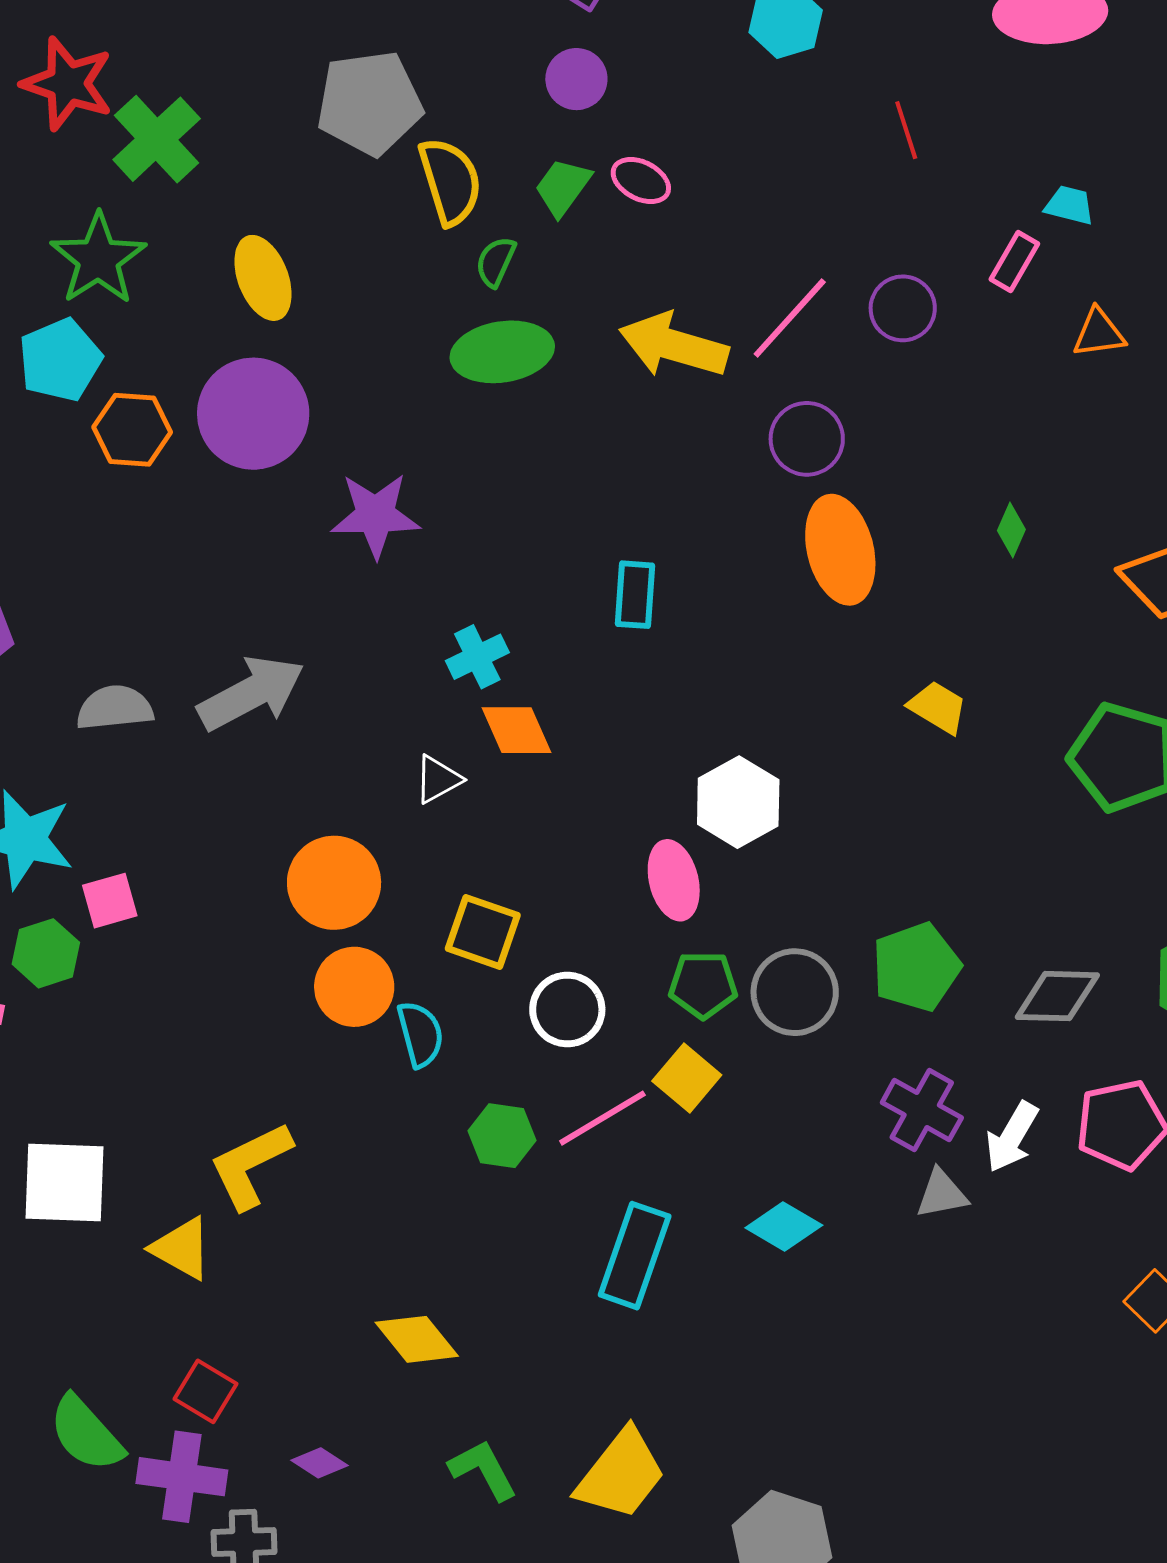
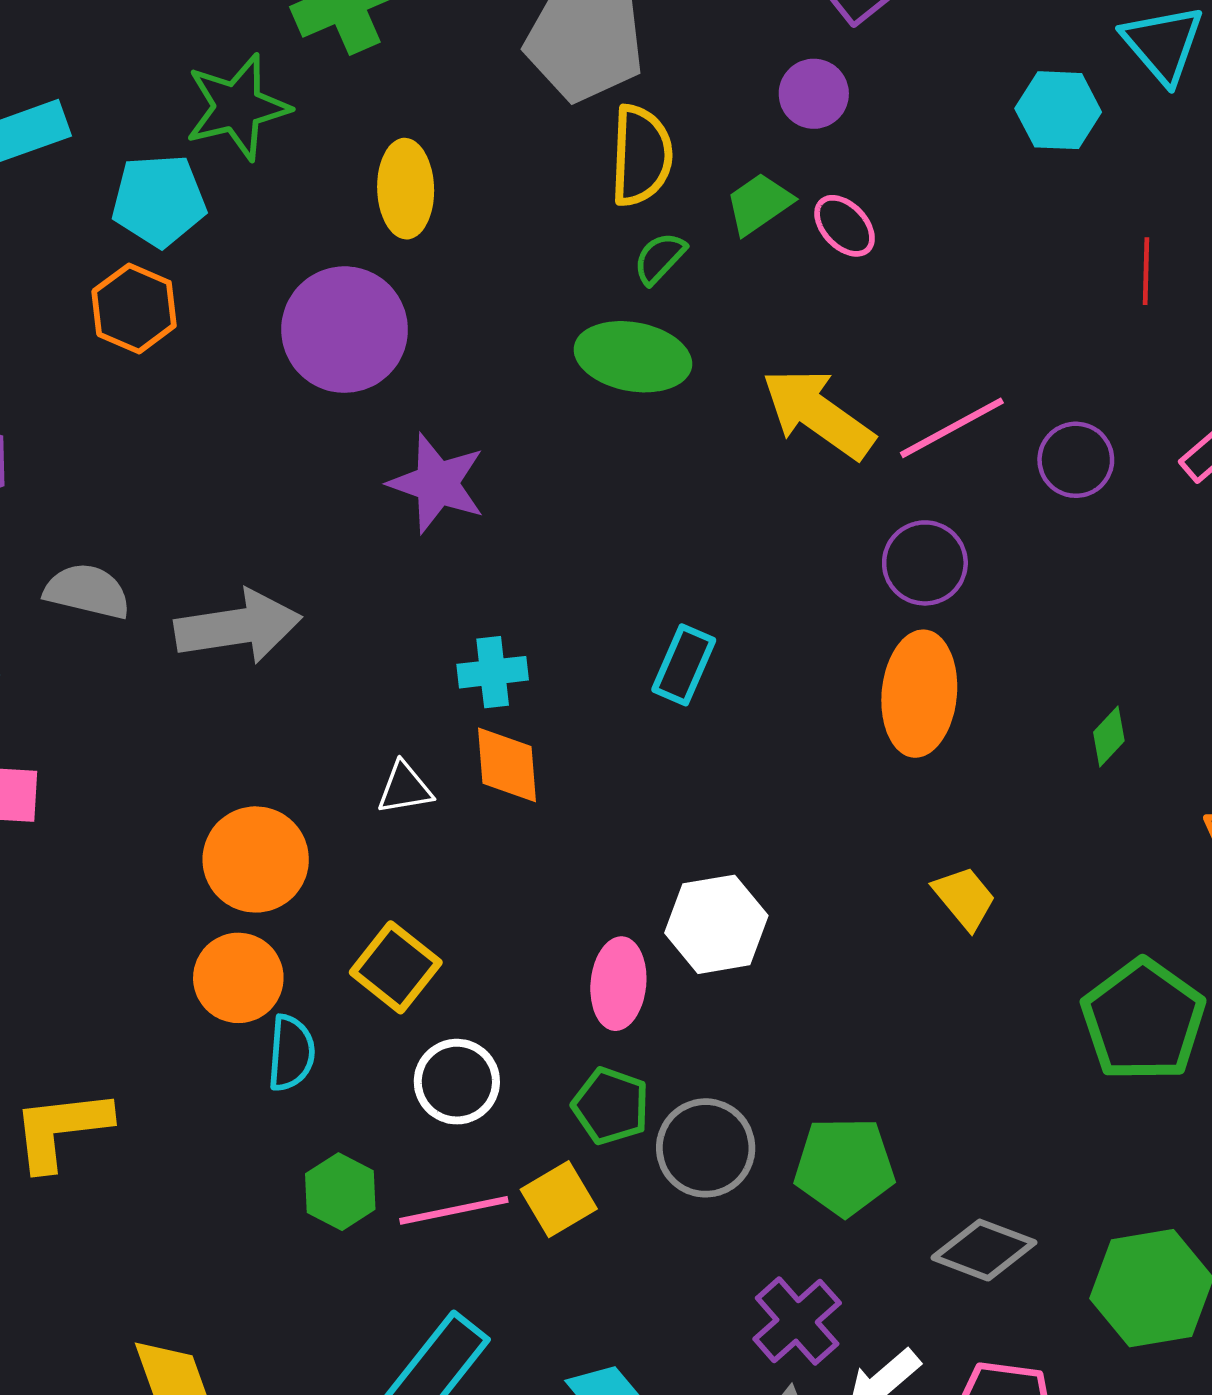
orange hexagon: (132, 430) -> (134, 308), moved

